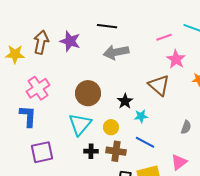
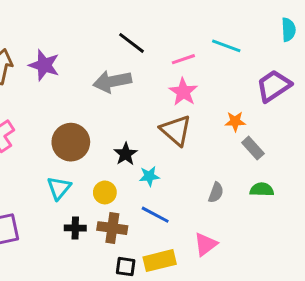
black line: (107, 26) -> (132, 43), moved, turned 30
pink star: (176, 59) -> (183, 92), moved
cyan triangle: (80, 124) -> (59, 188), size x0.7

